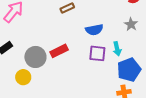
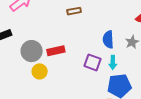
blue semicircle: (94, 30) -> (108, 39), moved, turned 84
yellow circle: (23, 77) -> (40, 71), moved

